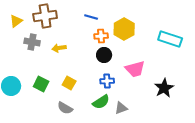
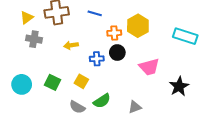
blue line: (91, 17) -> (95, 13), moved
gray cross: (32, 42) -> (34, 39), moved
blue cross: (107, 81) -> (97, 59), moved
green semicircle: (101, 102) -> (102, 101), moved

